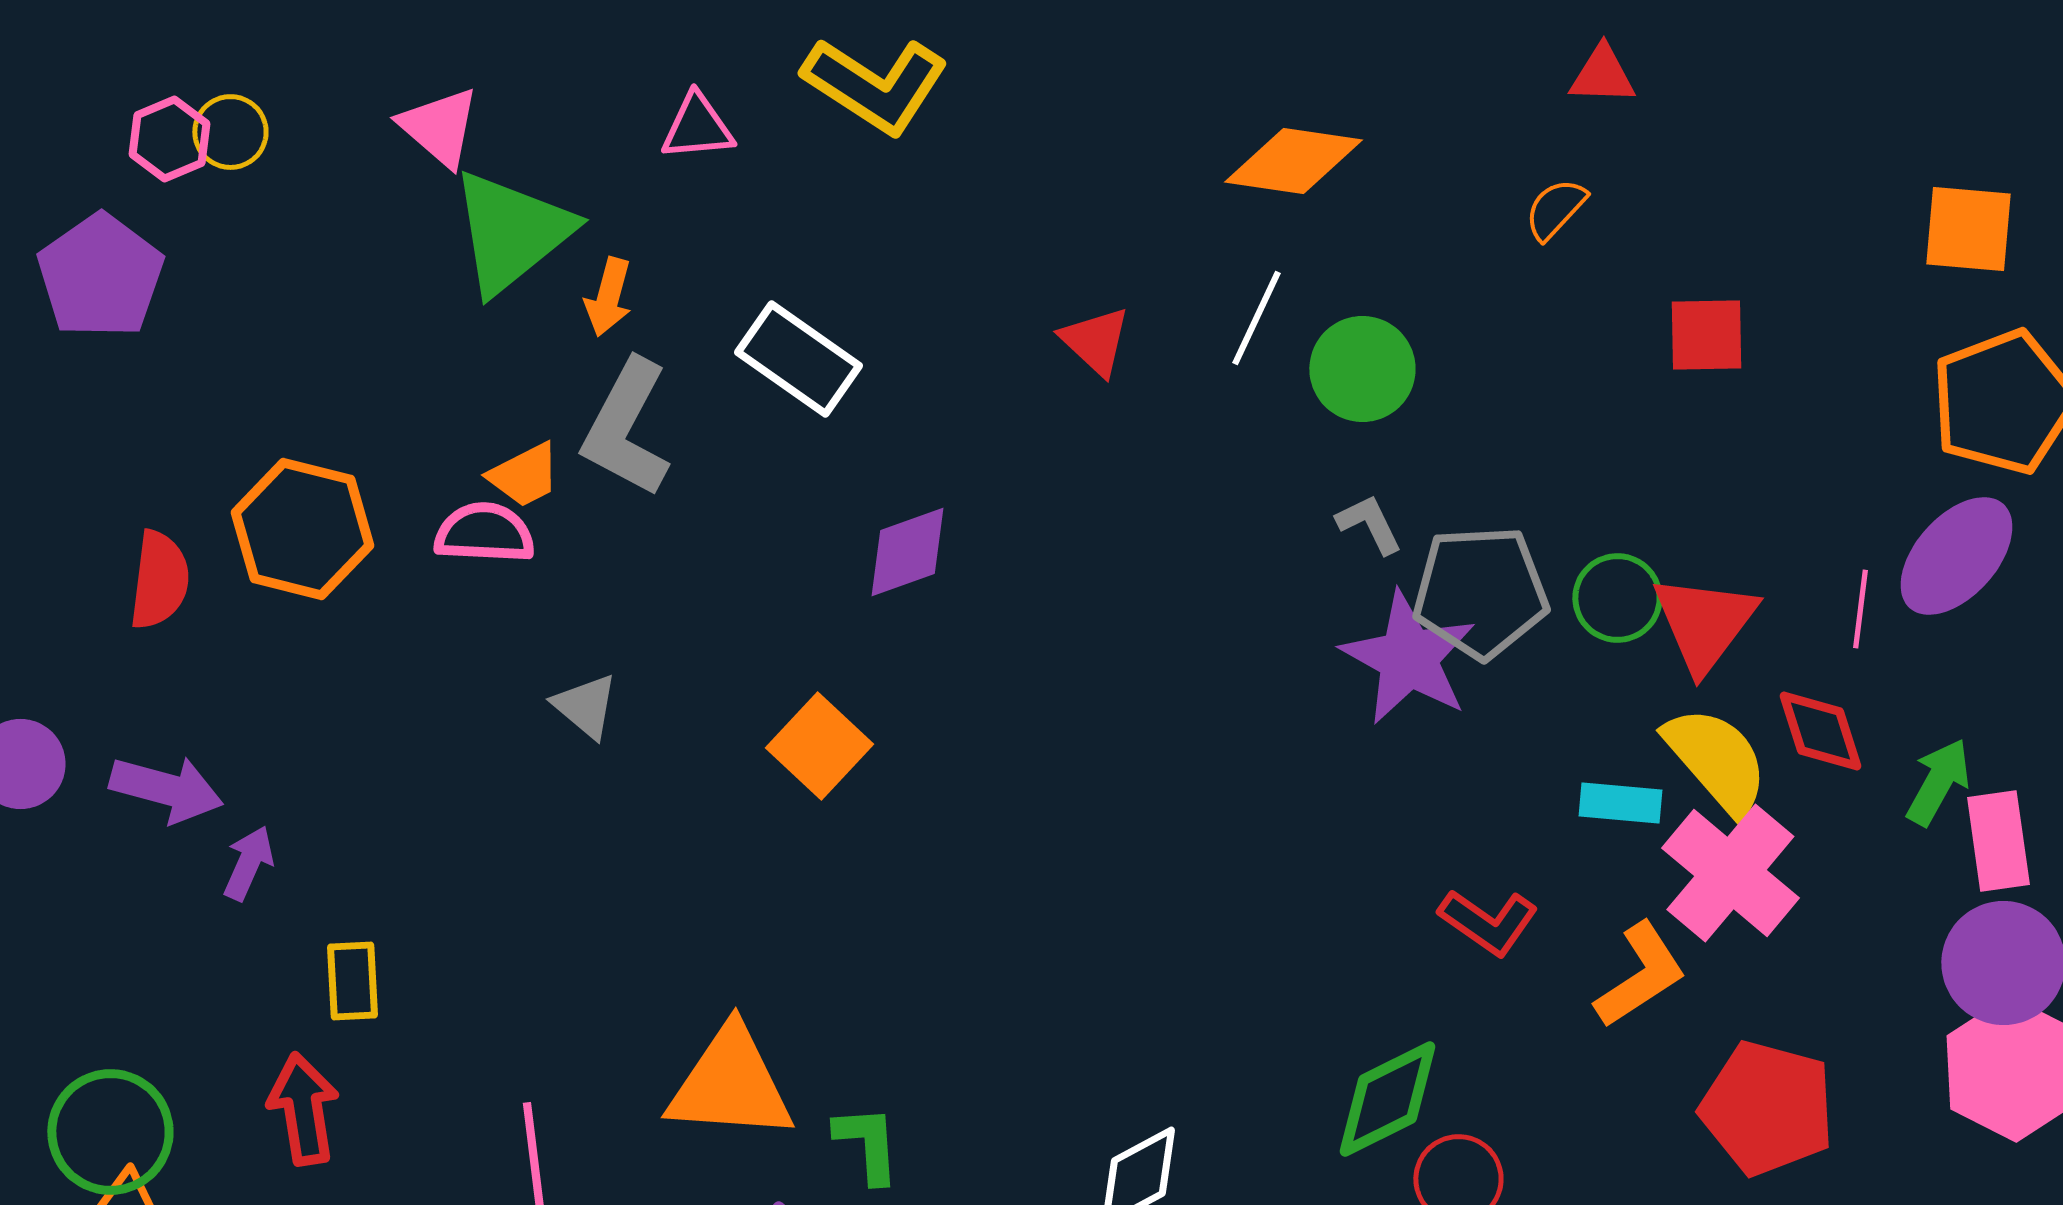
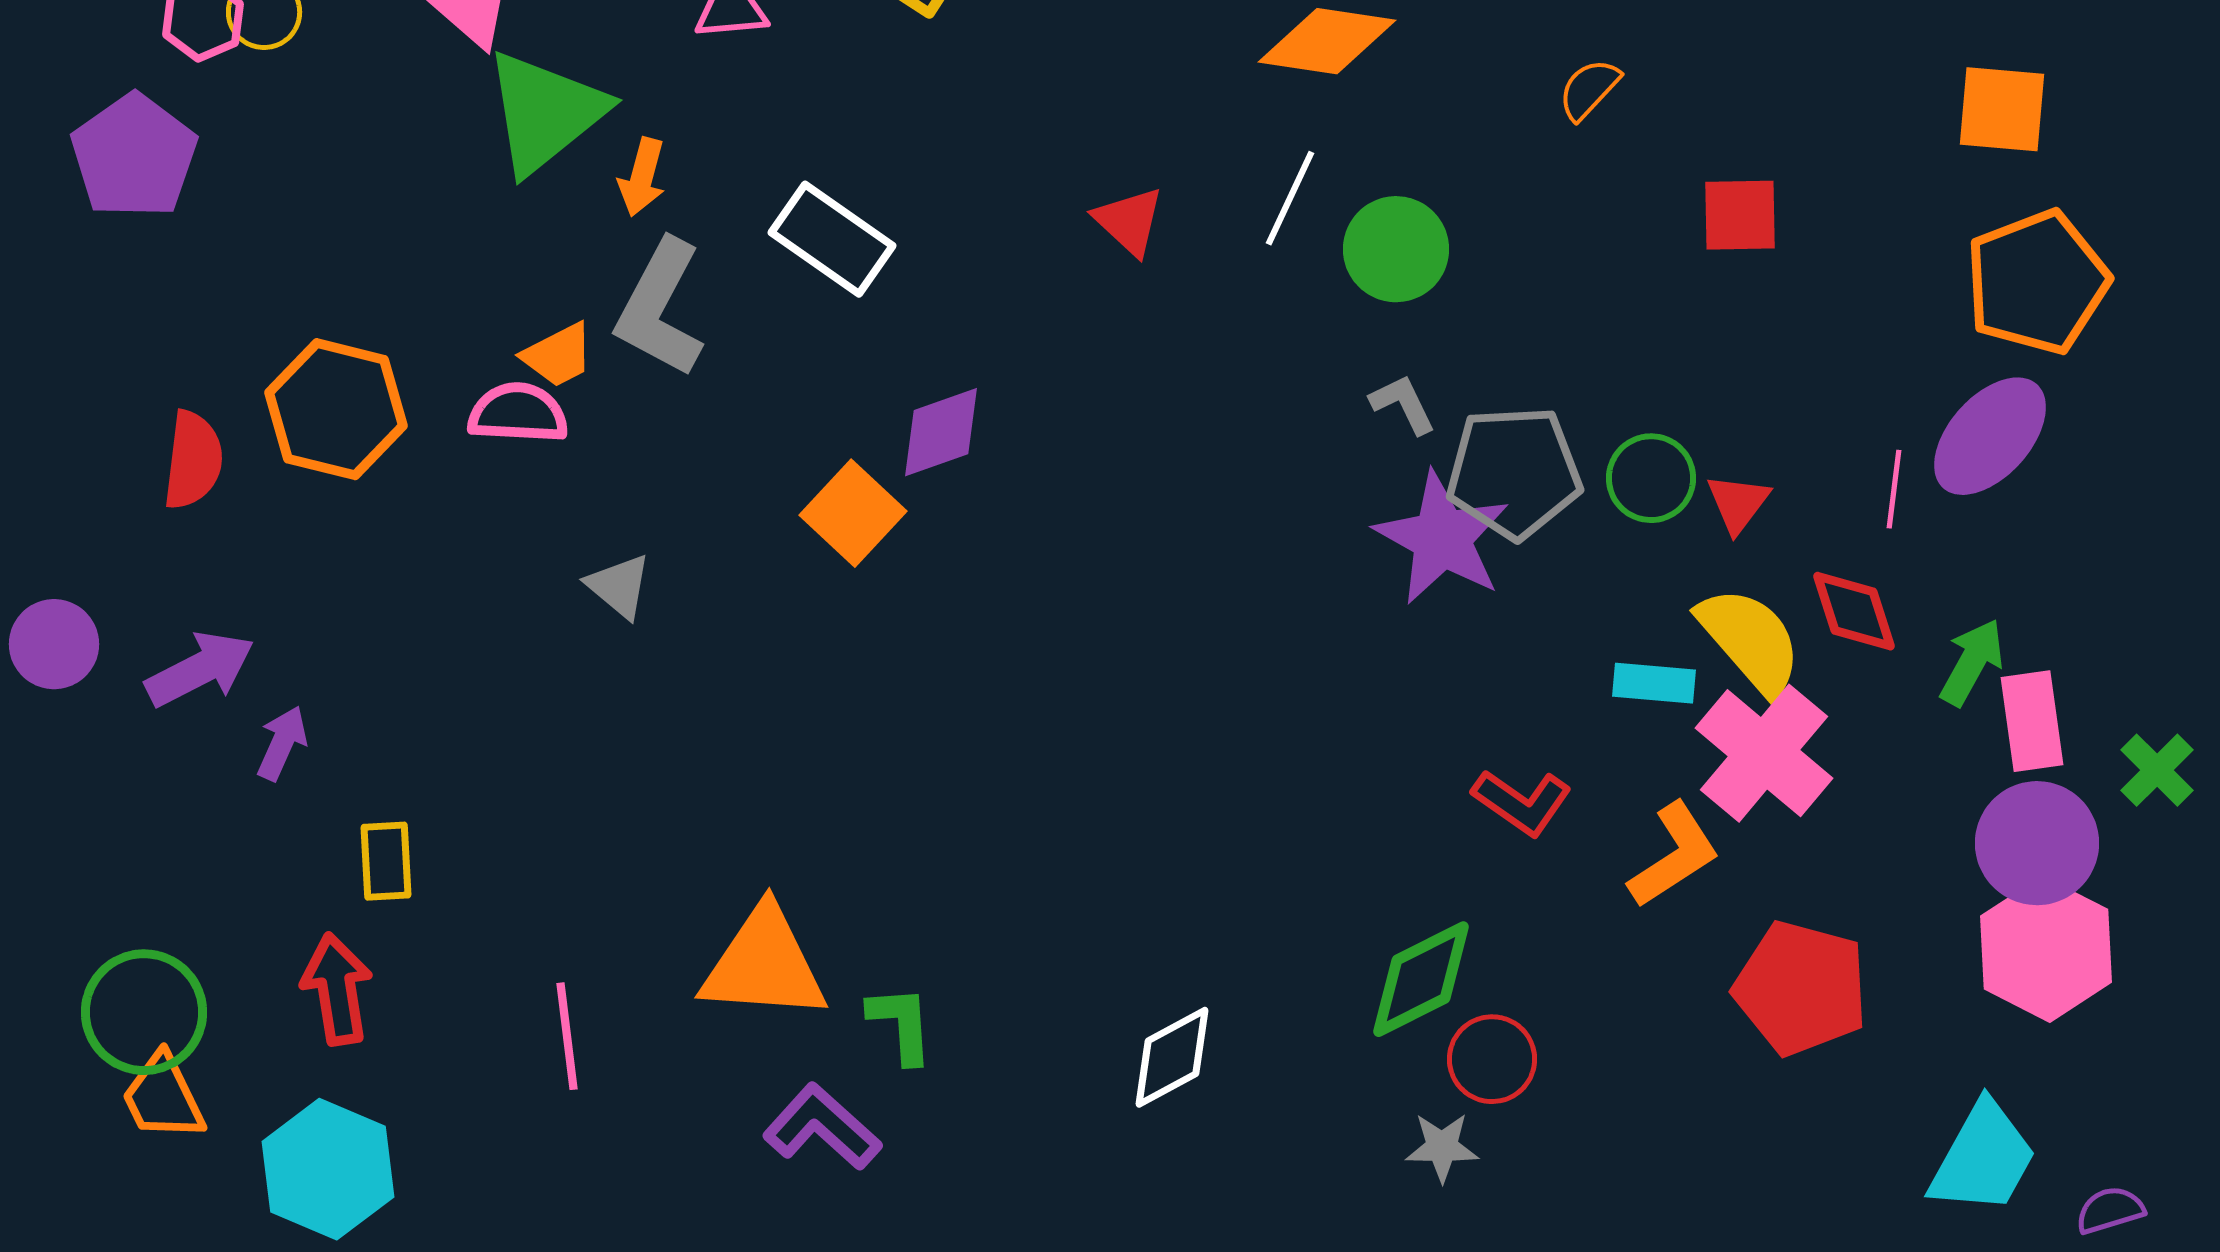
red triangle: (1704, 623) -> (1738, 503), size x0.6
orange square: (819, 746) -> (853, 513), moved
purple arrow: (166, 789) -> (200, 669), turned -42

